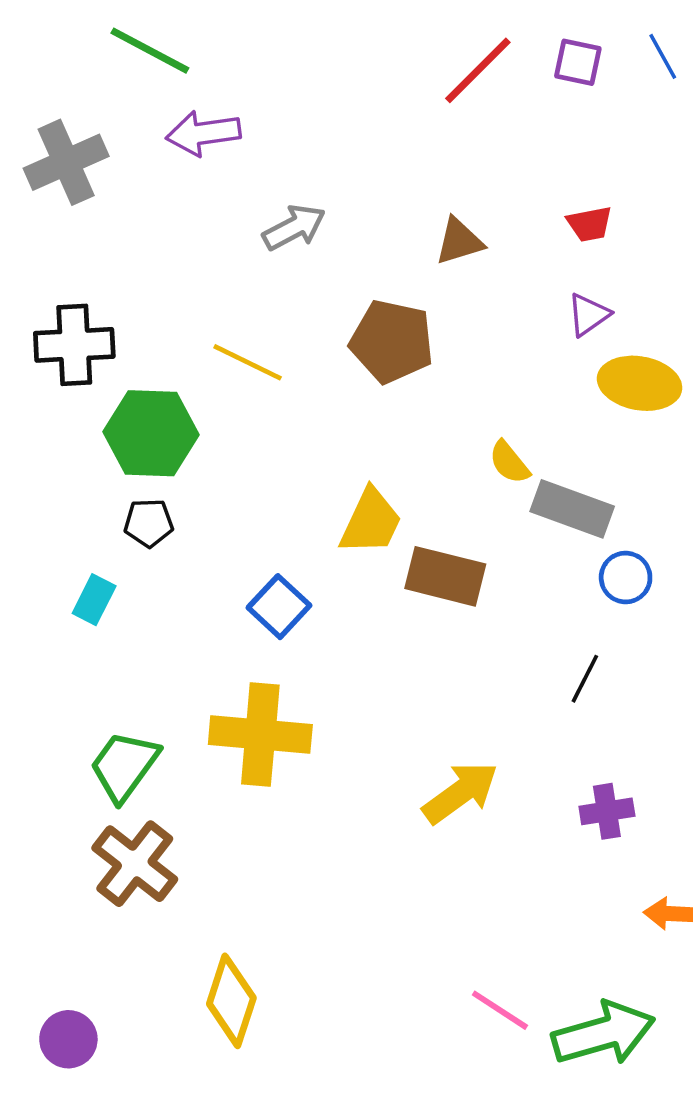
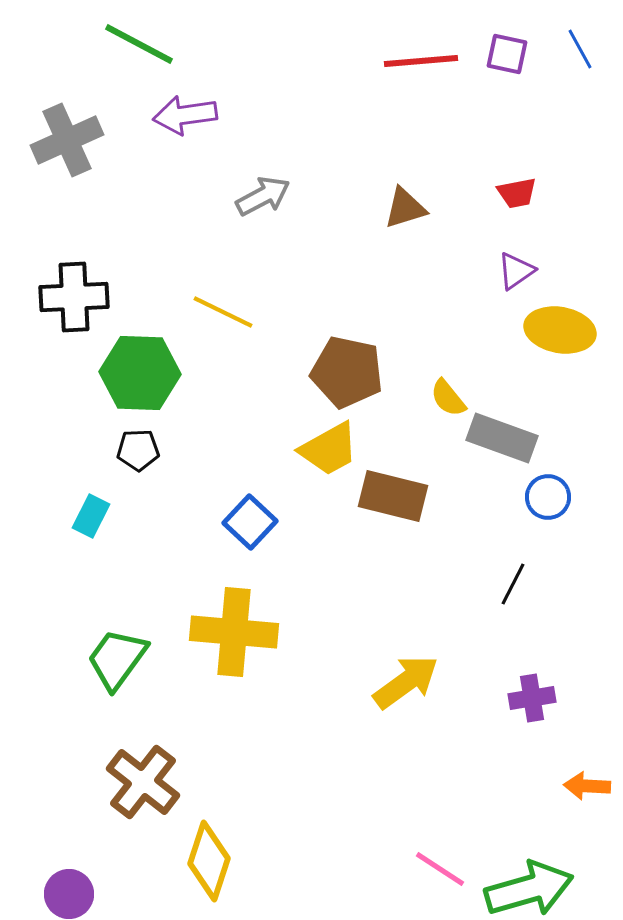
red line: (478, 70) -> (421, 61), turned 40
brown pentagon: (392, 341) -> (347, 372), moved
yellow trapezoid: (371, 522) -> (329, 449), turned 36
brown cross: (135, 864) -> (143, 782), moved

